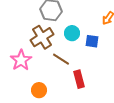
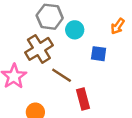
cyan circle: (72, 33) -> (75, 30), moved

